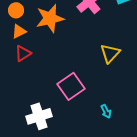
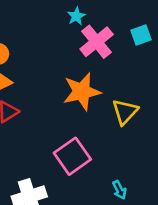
orange star: (50, 18) -> (82, 92), moved

